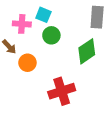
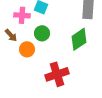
green circle: (51, 35) -> (42, 33), moved

